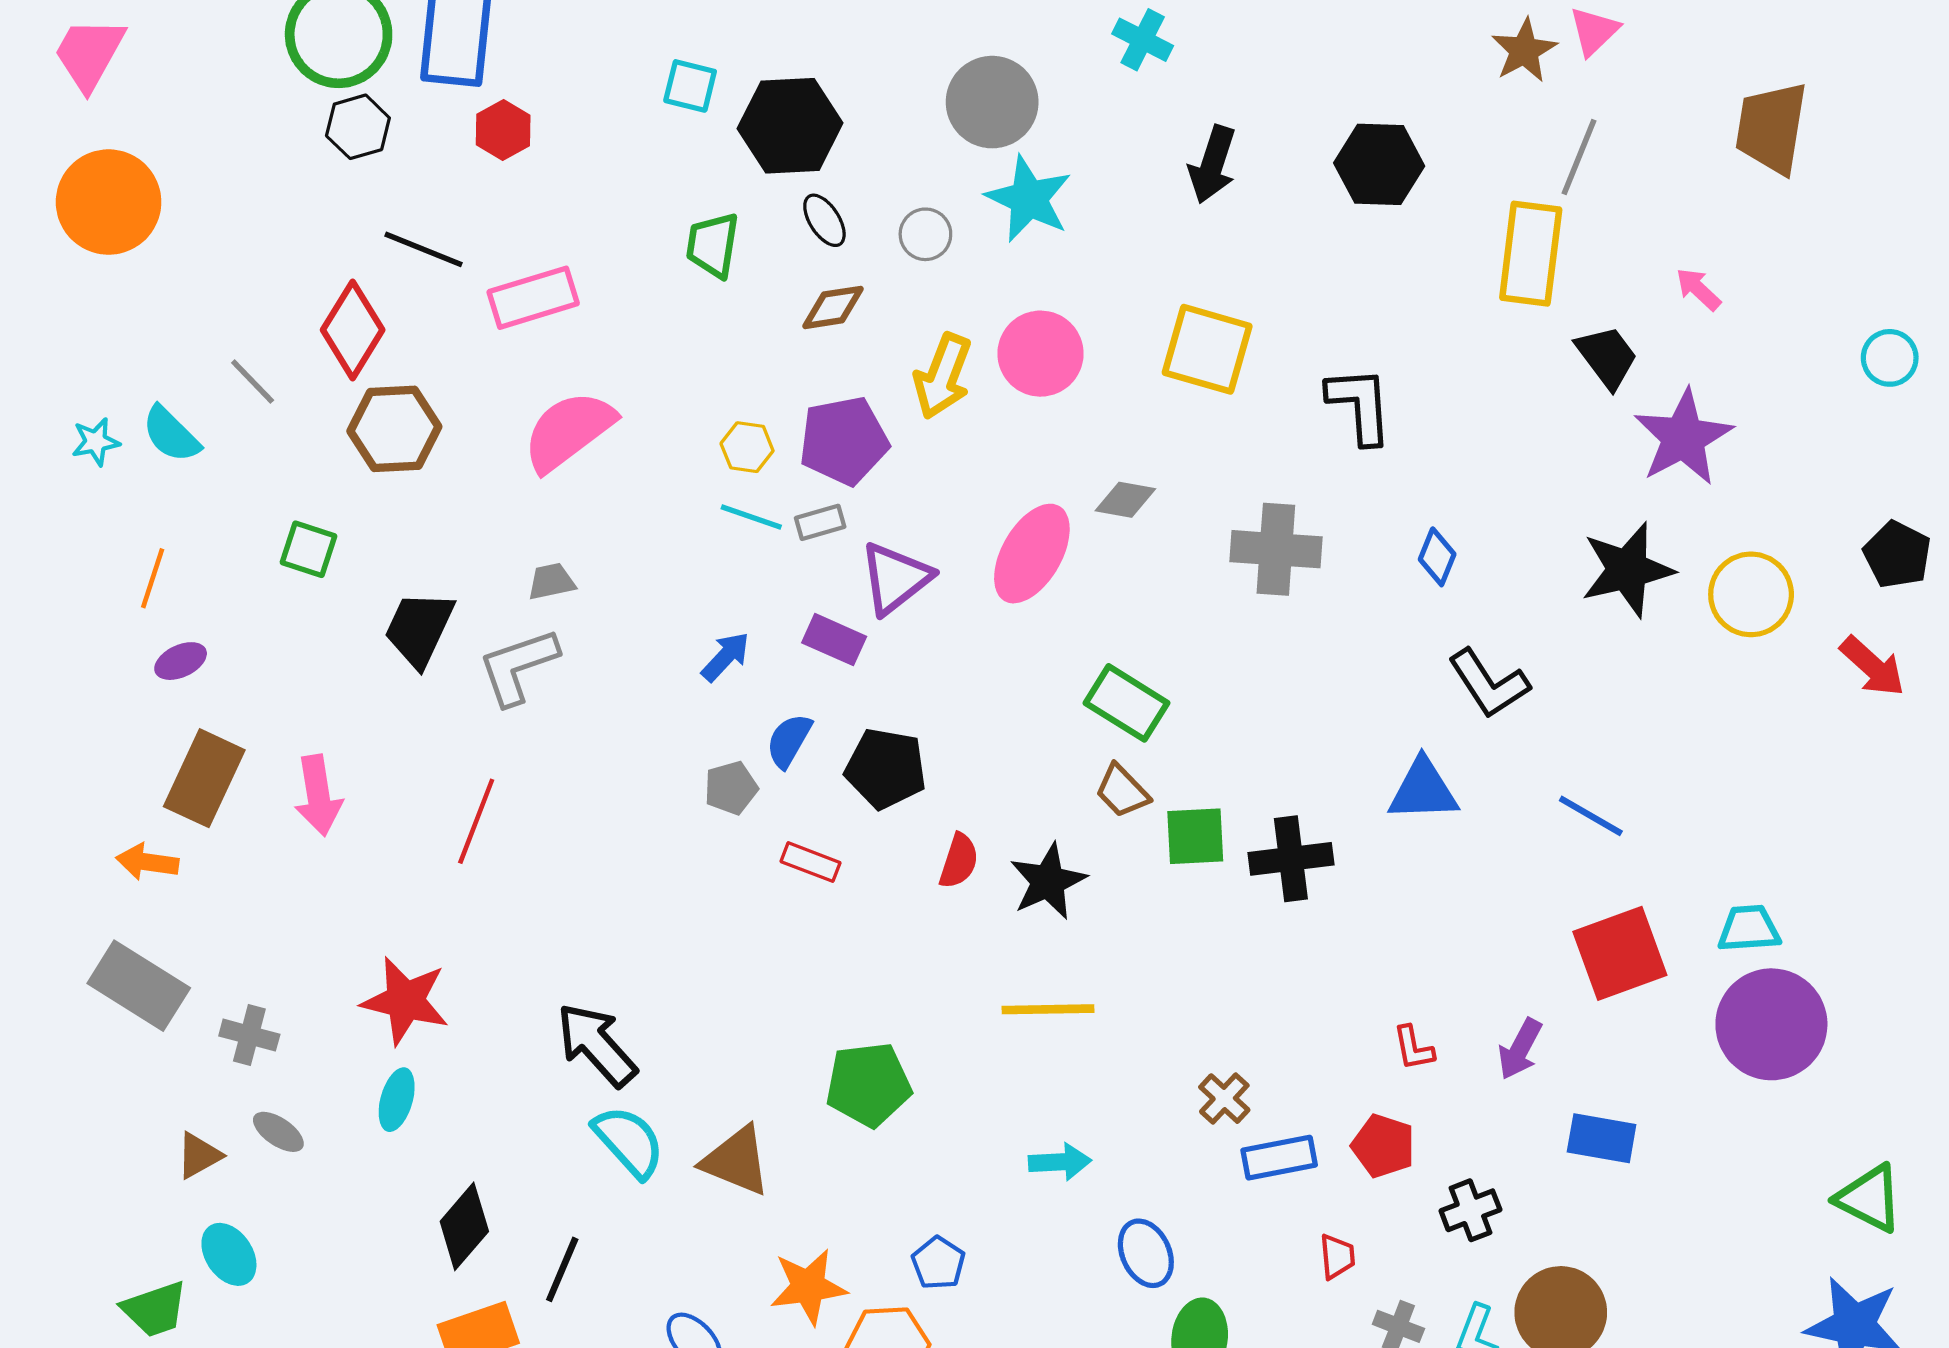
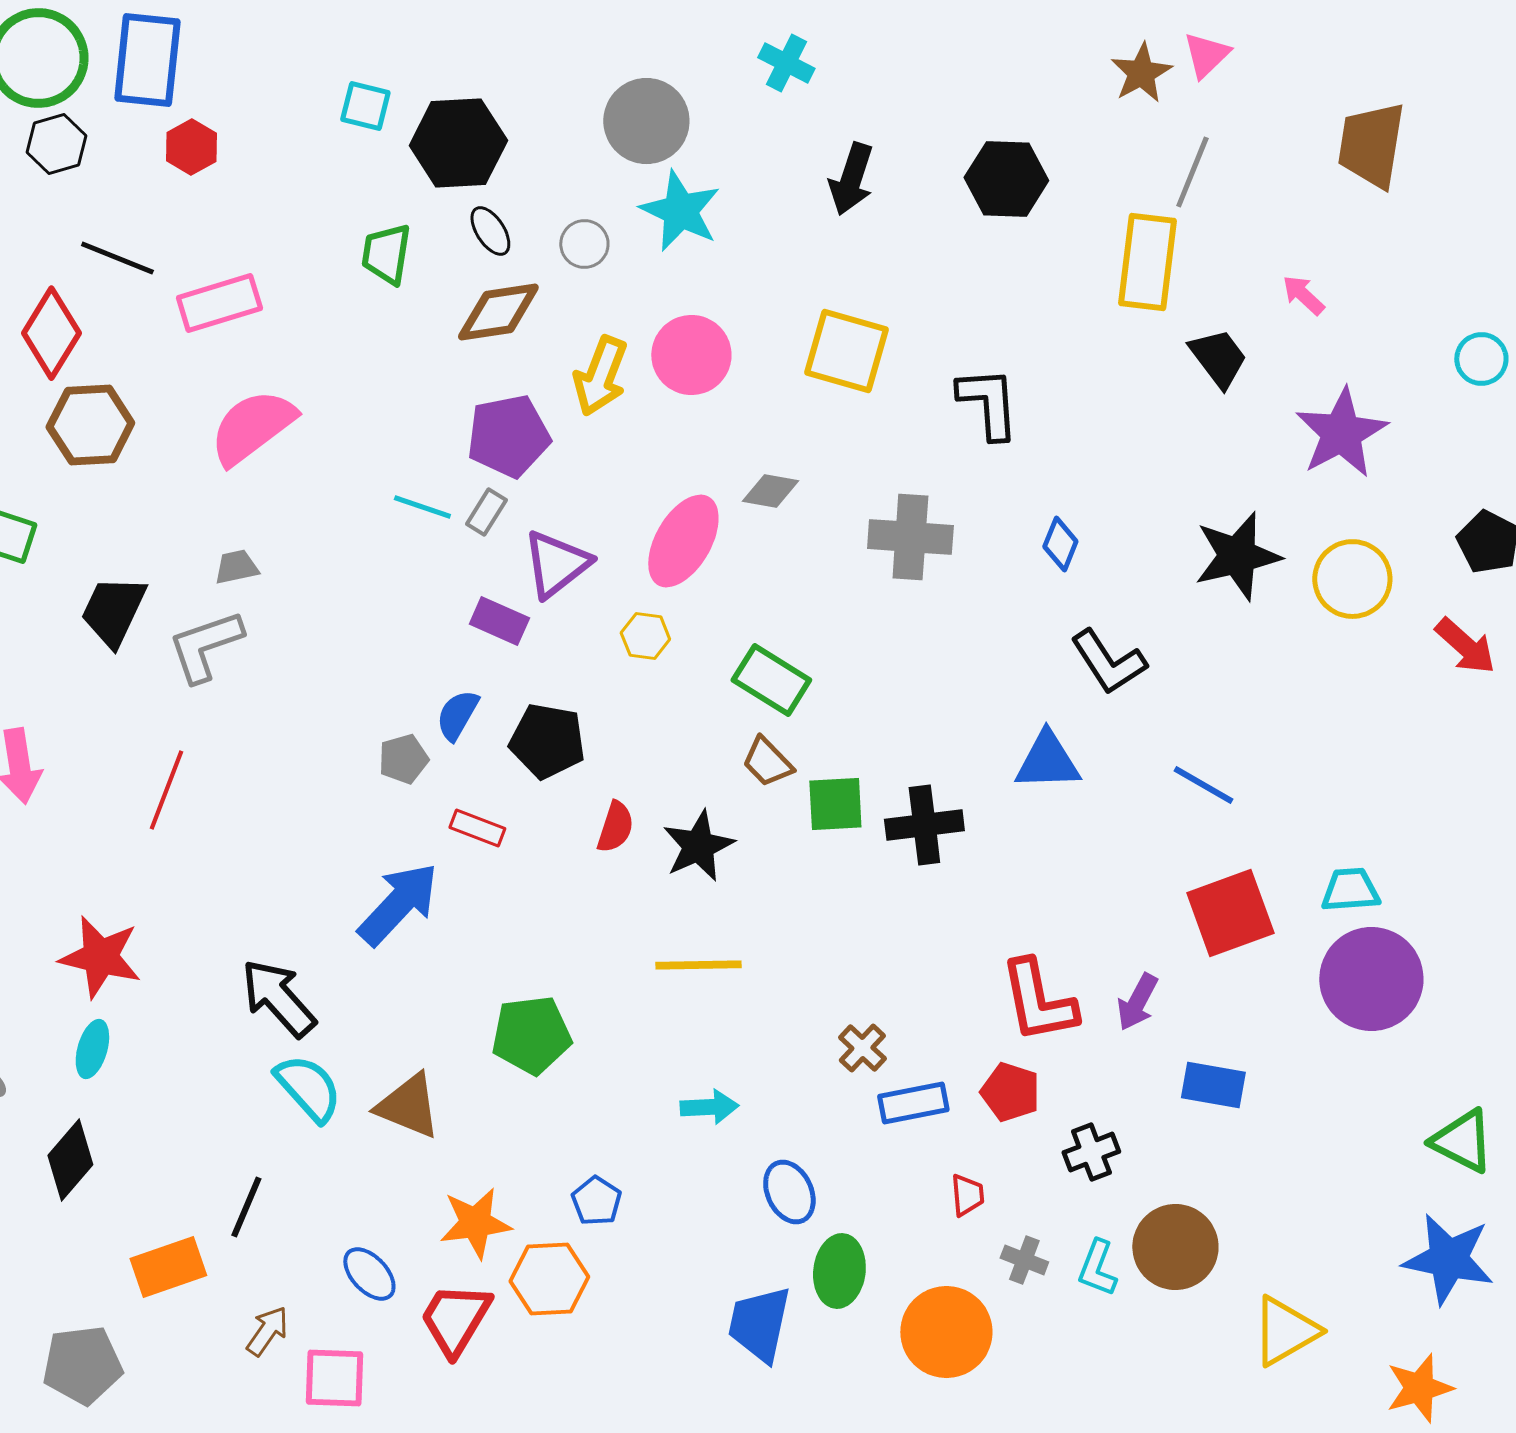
brown diamond: (833, 307) -> (498, 312), size x1.4
purple star: (1683, 437) -> (1341, 433), moved
yellow hexagon: (747, 447) -> (645, 636), moved
gray rectangle: (820, 522) -> (486, 512), turned -42
blue arrow: (726, 657) -> (398, 904), moved, size x1.8
red L-shape: (1413, 1048) -> (1038, 1001), size x2.0
black diamond: (464, 1226) -> (70, 1160), moved

